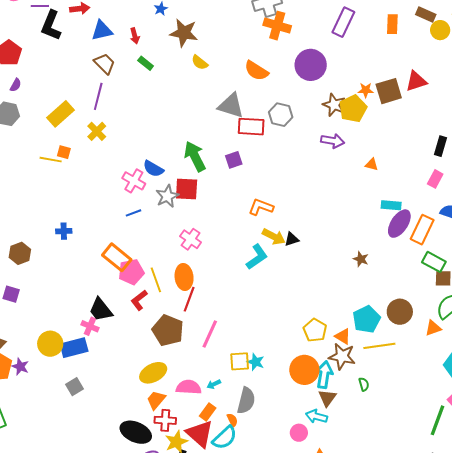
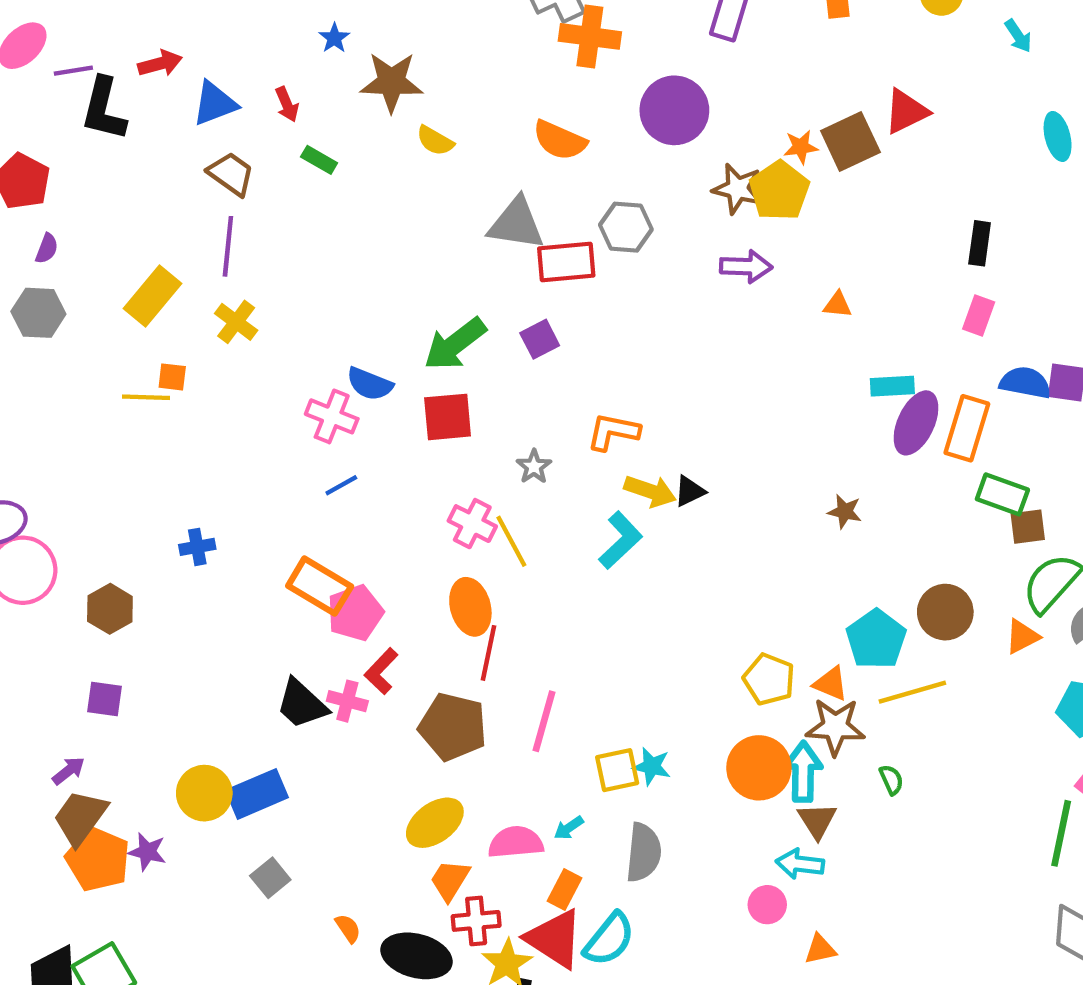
green arrow: (195, 156) -> (455, 344), turned -92
gray star: (167, 196) -> (534, 467), moved, size x0.7
yellow line: (156, 280) -> (511, 541), moved
pink cross: (90, 326) -> (347, 701), moved
orange semicircle: (232, 420) -> (348, 928), moved

